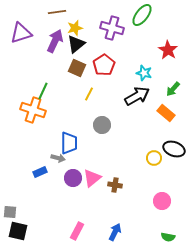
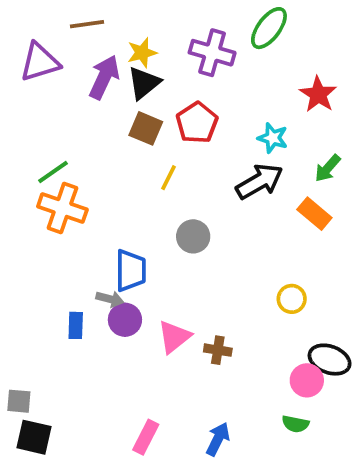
brown line: (57, 12) -> (87, 24), moved
green line: (43, 91) -> (53, 172), moved, turned 30
black ellipse: (174, 149) -> (330, 360), moved
blue rectangle: (40, 172) -> (76, 325), turned -64
purple circle: (73, 178) -> (125, 320), moved
green semicircle: (168, 237) -> (295, 424), moved

